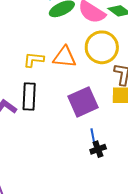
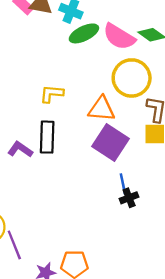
orange triangle: (65, 57) -> (102, 109), moved
purple square: (83, 102) -> (111, 142), turned -32

